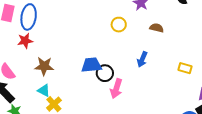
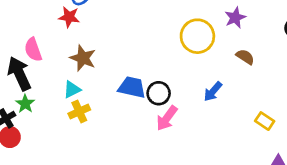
yellow circle: (119, 25) -> (197, 36), size x1.6
blue trapezoid: (91, 65) -> (132, 87), moved
cyan triangle: (44, 90) -> (72, 90), turned 48

